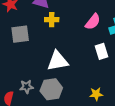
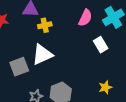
gray square: (20, 34) -> (19, 67), moved
white triangle: (58, 61) -> (42, 55), moved

